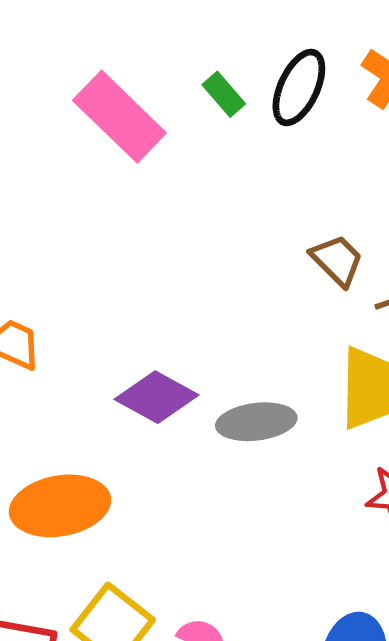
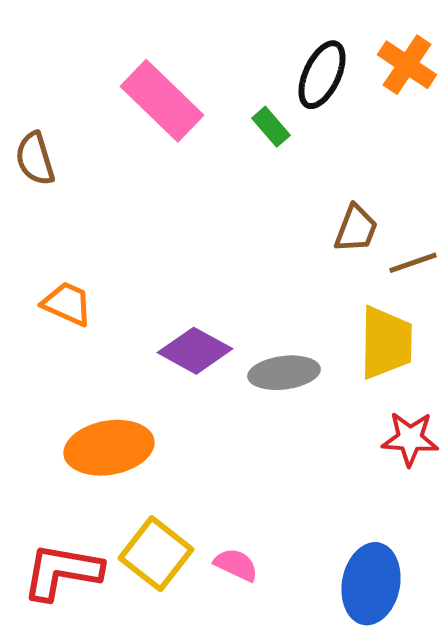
green rectangle: (224, 94) -> (271, 127), moved
brown trapezoid: (337, 260) -> (356, 229), turned 66

